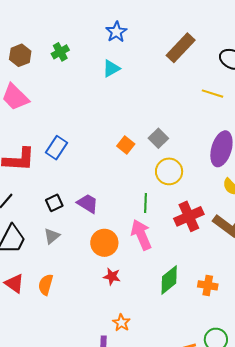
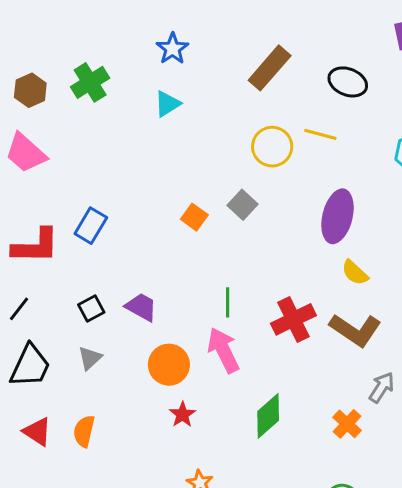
green cross: (60, 52) -> (90, 82), size x1.4
yellow circle: (169, 171) -> (272, 147), moved
red star: (112, 276) -> (182, 414), turned 30
orange cross: (208, 285) -> (347, 424), moved, turned 36

